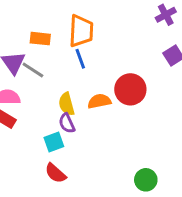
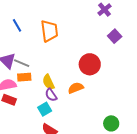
orange rectangle: (40, 39) -> (24, 77), moved
blue line: (80, 59) -> (17, 25), moved
orange semicircle: (99, 101) -> (76, 88), moved

